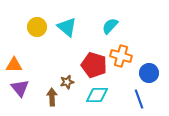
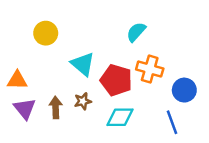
cyan triangle: (67, 27) -> (83, 64), moved
brown arrow: (52, 97) -> (56, 107), moved

